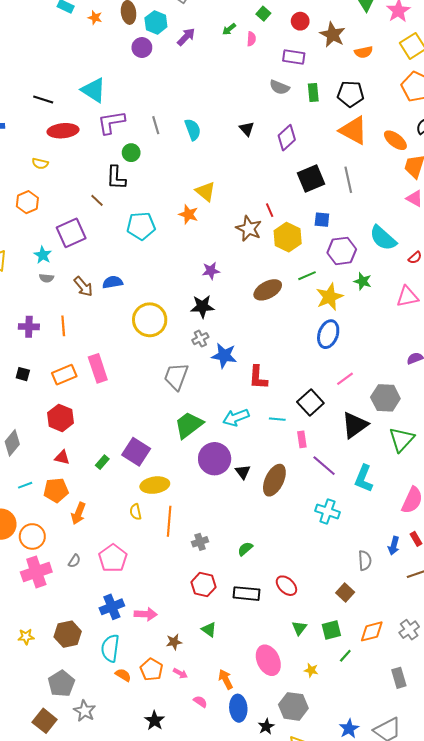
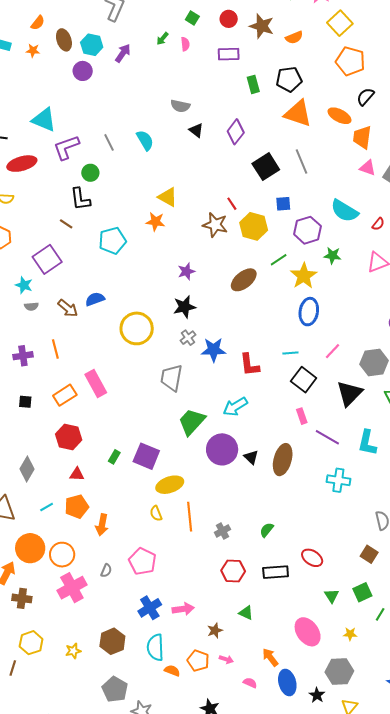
gray semicircle: (279, 87) -> (180, 106), moved
cyan line: (277, 419) -> (290, 353), moved
green rectangle: (102, 462) -> (114, 457), moved

